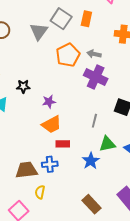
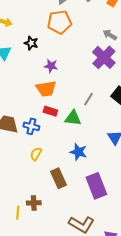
orange pentagon: (68, 55) -> (59, 22), moved
green triangle: (107, 144) -> (73, 118), moved
blue star: (91, 161) -> (78, 152), moved, turned 30
yellow semicircle: (40, 192) -> (36, 154), moved

